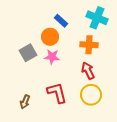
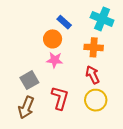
gray square: (28, 53) -> (29, 80), moved
red L-shape: (57, 93) -> (60, 98), turned 30
brown arrow: (25, 102) -> (26, 107), size x1.5

